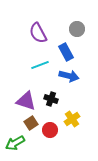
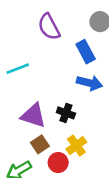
cyan line: (40, 65) -> (18, 69), moved
yellow cross: (72, 119) -> (76, 146), moved
red circle: (50, 130) -> (58, 163), moved

